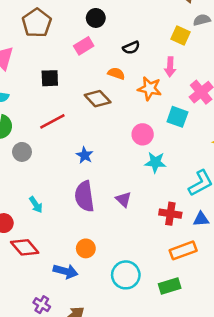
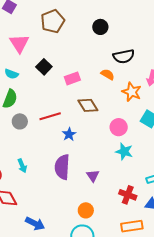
pink rectangle: (84, 46) -> (72, 78), moved
black semicircle: (131, 48) -> (124, 56), size x1.5
black square: (50, 78) -> (44, 67), moved, turned 35
brown diamond: (98, 99) -> (88, 105), moved
red line: (52, 121) -> (50, 116), moved
orange circle: (86, 248) -> (86, 210), moved

